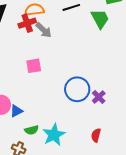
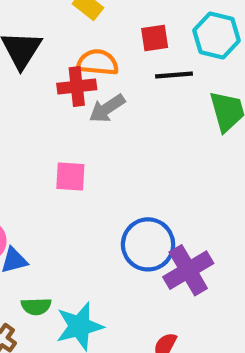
gray arrow: (44, 30) -> (107, 108), turned 90
purple cross: (99, 97) -> (188, 270), size x1.6

